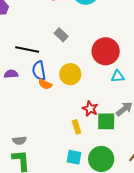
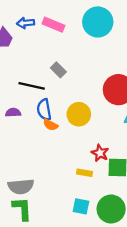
gray rectangle: (61, 35) -> (58, 70), moved
yellow rectangle: (77, 127) -> (84, 173), turned -64
gray semicircle: (19, 140) -> (21, 187), size x1.6

